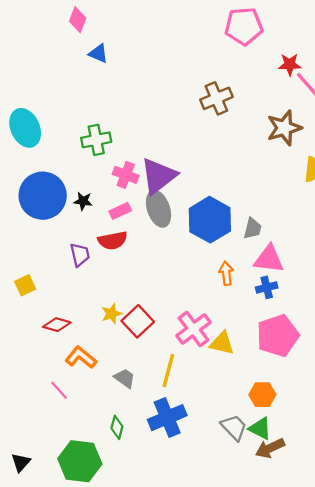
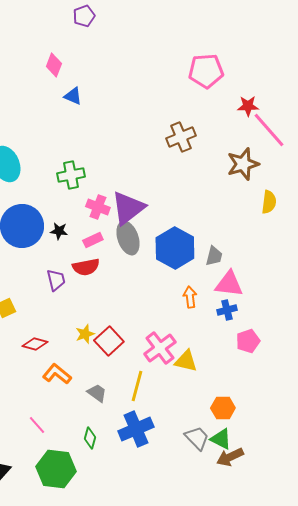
pink pentagon: (278, 336) -> (248, 341), moved, size x0.6
pink line: (59, 390) -> (37, 425), moved

